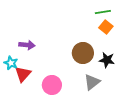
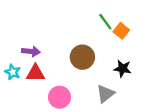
green line: (103, 12) -> (105, 22), moved, turned 63
brown circle: (83, 53) -> (82, 57), moved
red triangle: (23, 74) -> (35, 73), moved, turned 48

